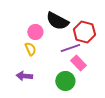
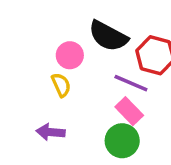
purple line: (70, 48) -> (131, 83), turned 42
pink rectangle: (78, 63) -> (129, 111), moved

